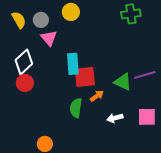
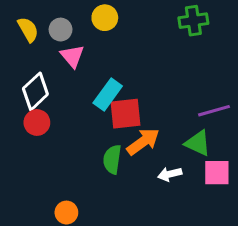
cyan rectangle: (73, 64) -> (108, 94), turned 40
green triangle: (123, 82) -> (198, 143), moved
orange arrow: (97, 96) -> (143, 142), size x1.6

